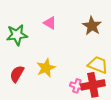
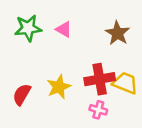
green star: (17, 35) -> (28, 28), moved
red cross: (93, 85) -> (100, 79), moved

